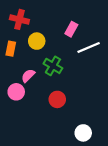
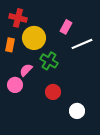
yellow circle: (37, 41) -> (34, 38), size x1.5
white circle: (83, 133) -> (77, 111), moved

